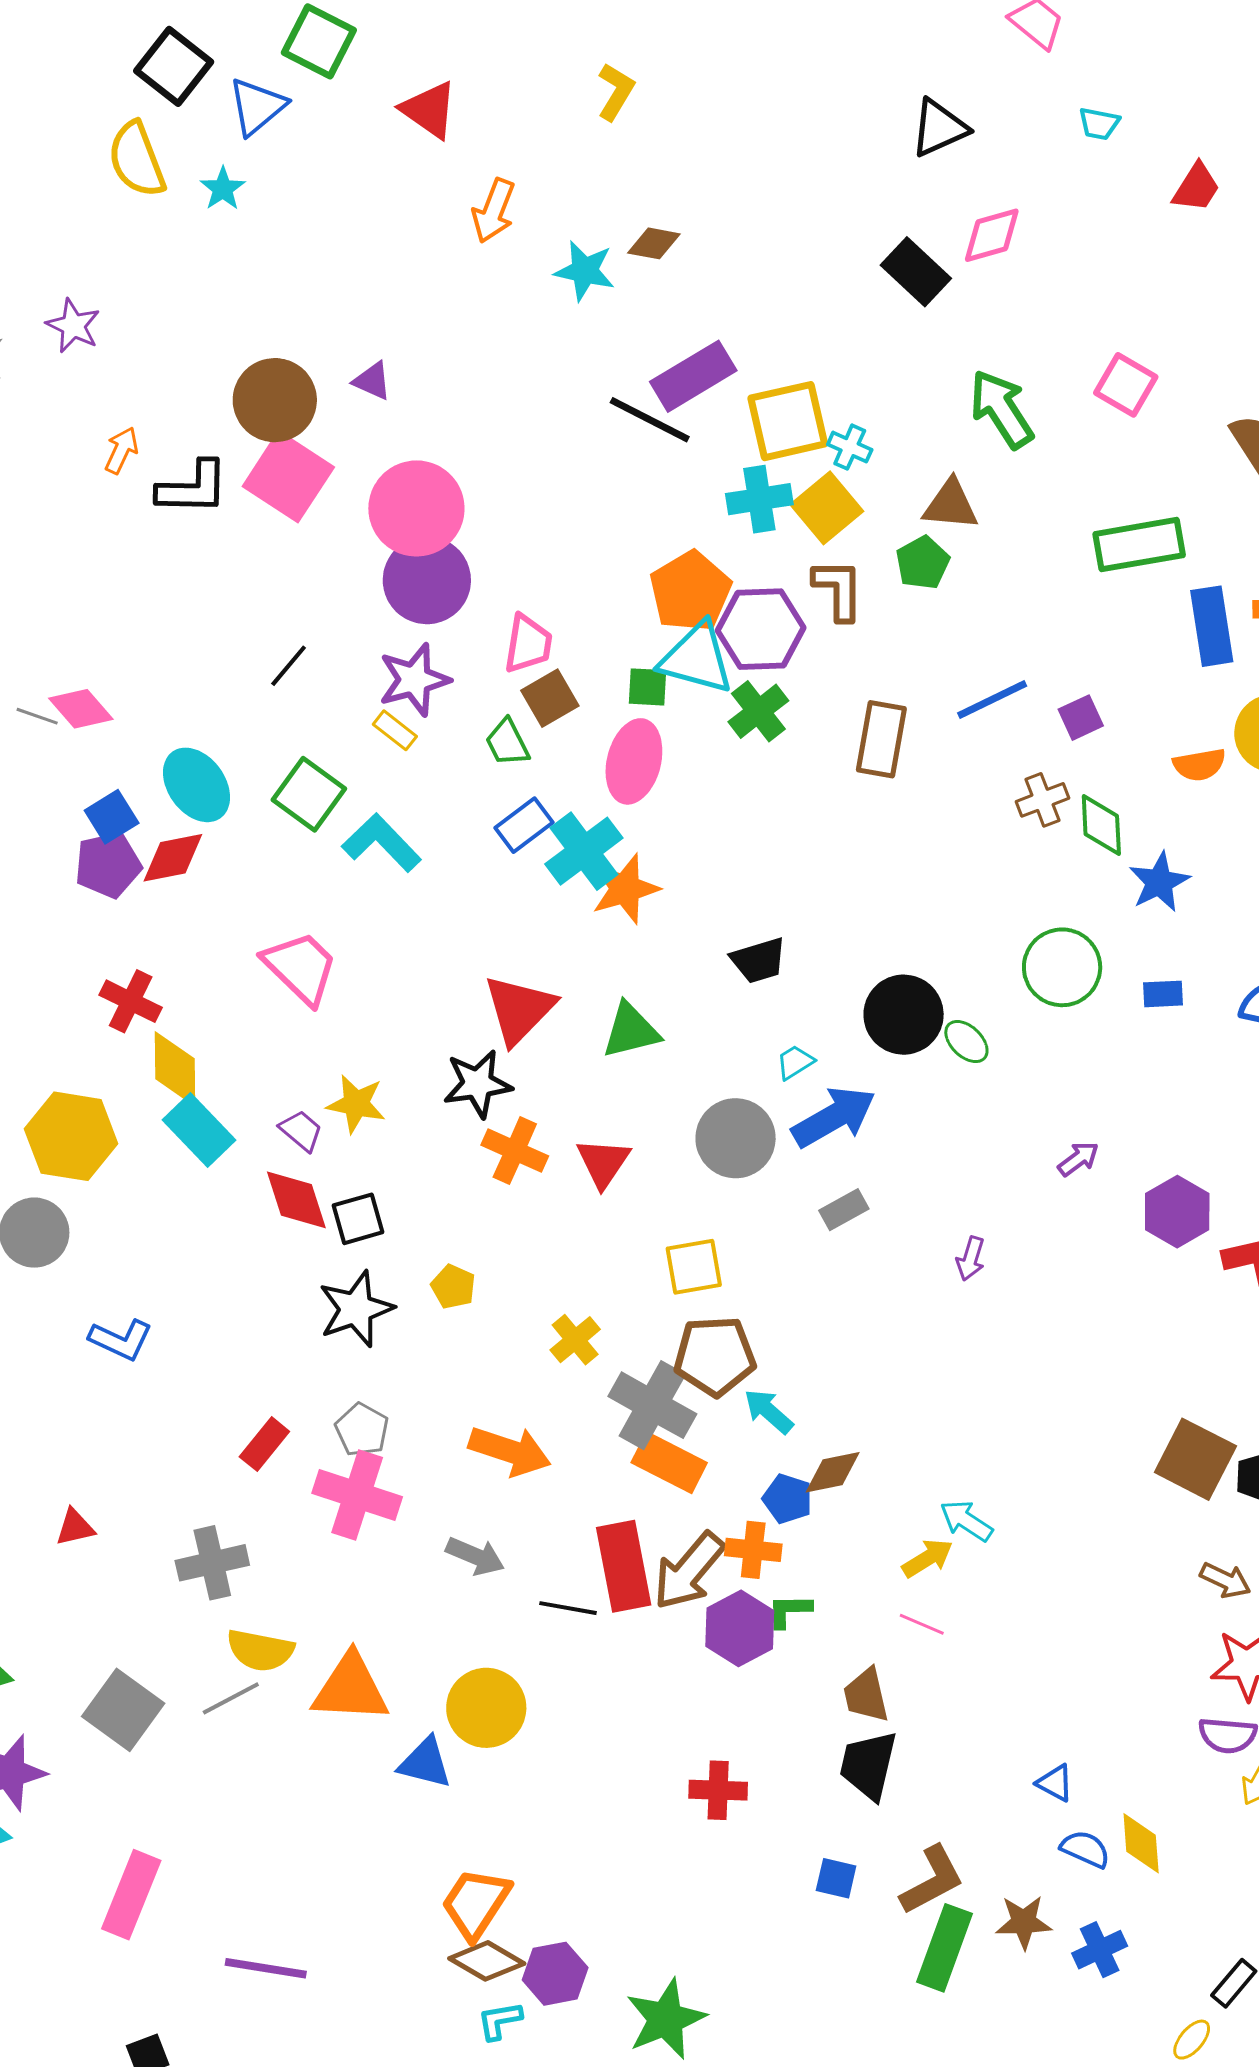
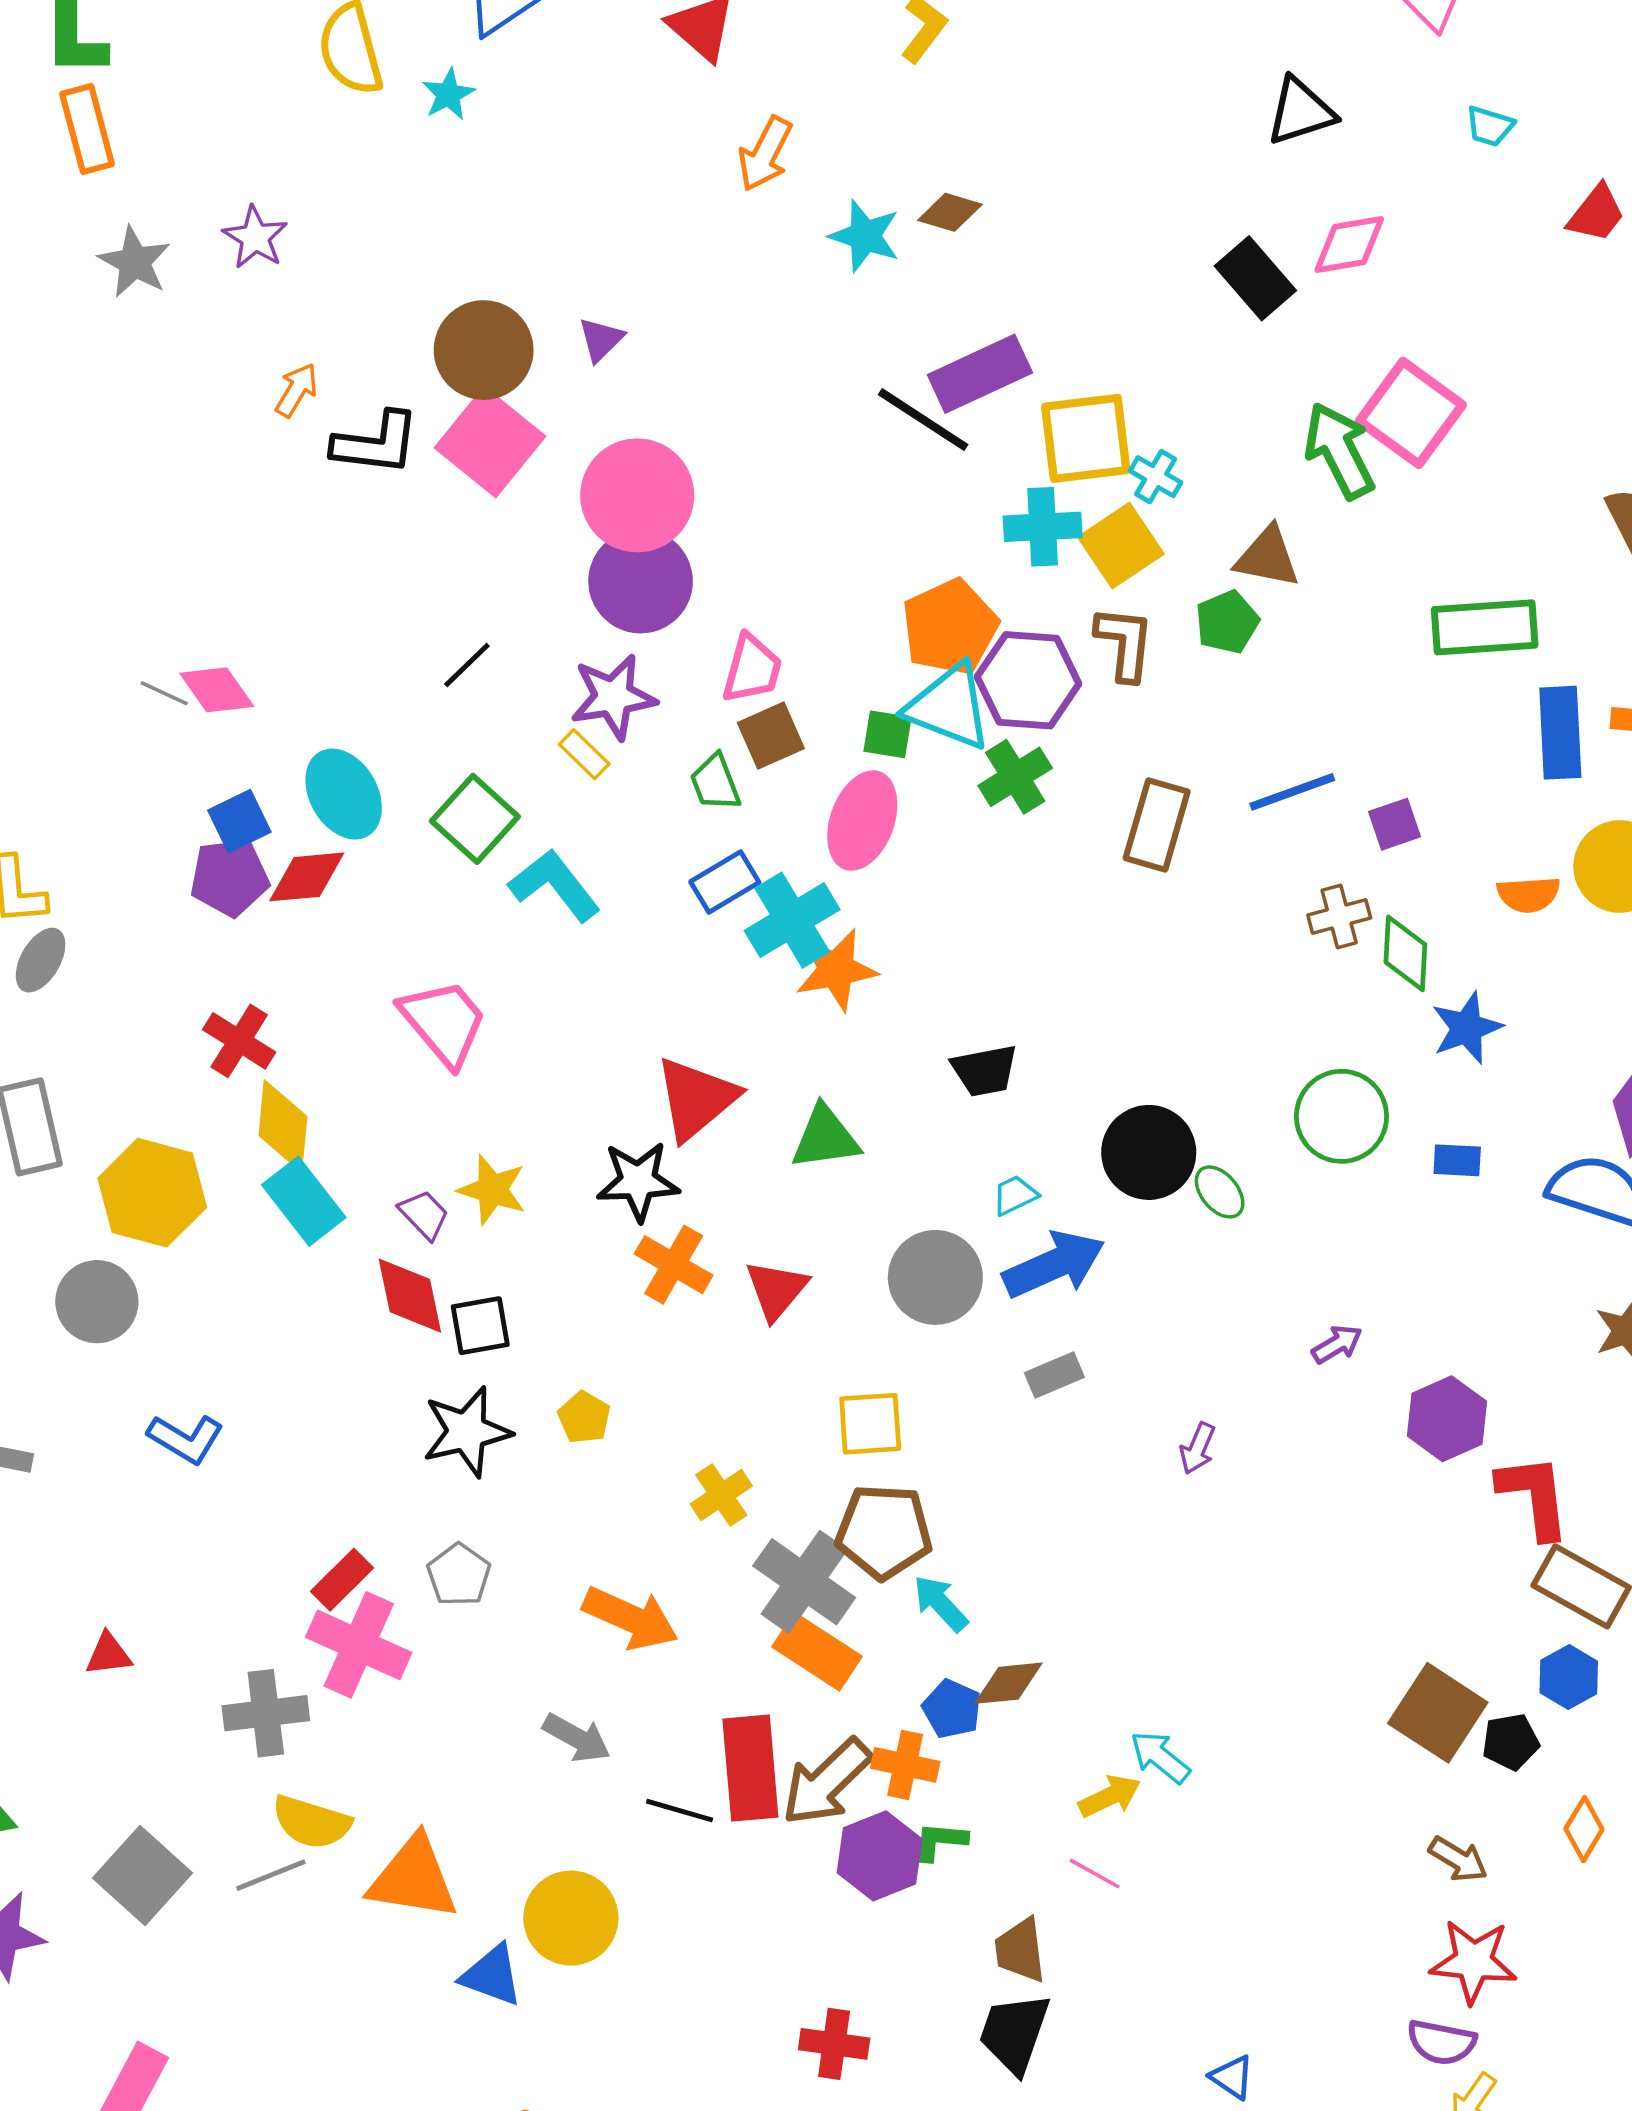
purple triangle: (372, 381) -> (601, 339), turned 45
pink square: (1126, 385) -> (1411, 413), moved, size x1.4
pink cross: (357, 1495) -> (359, 1645), moved

